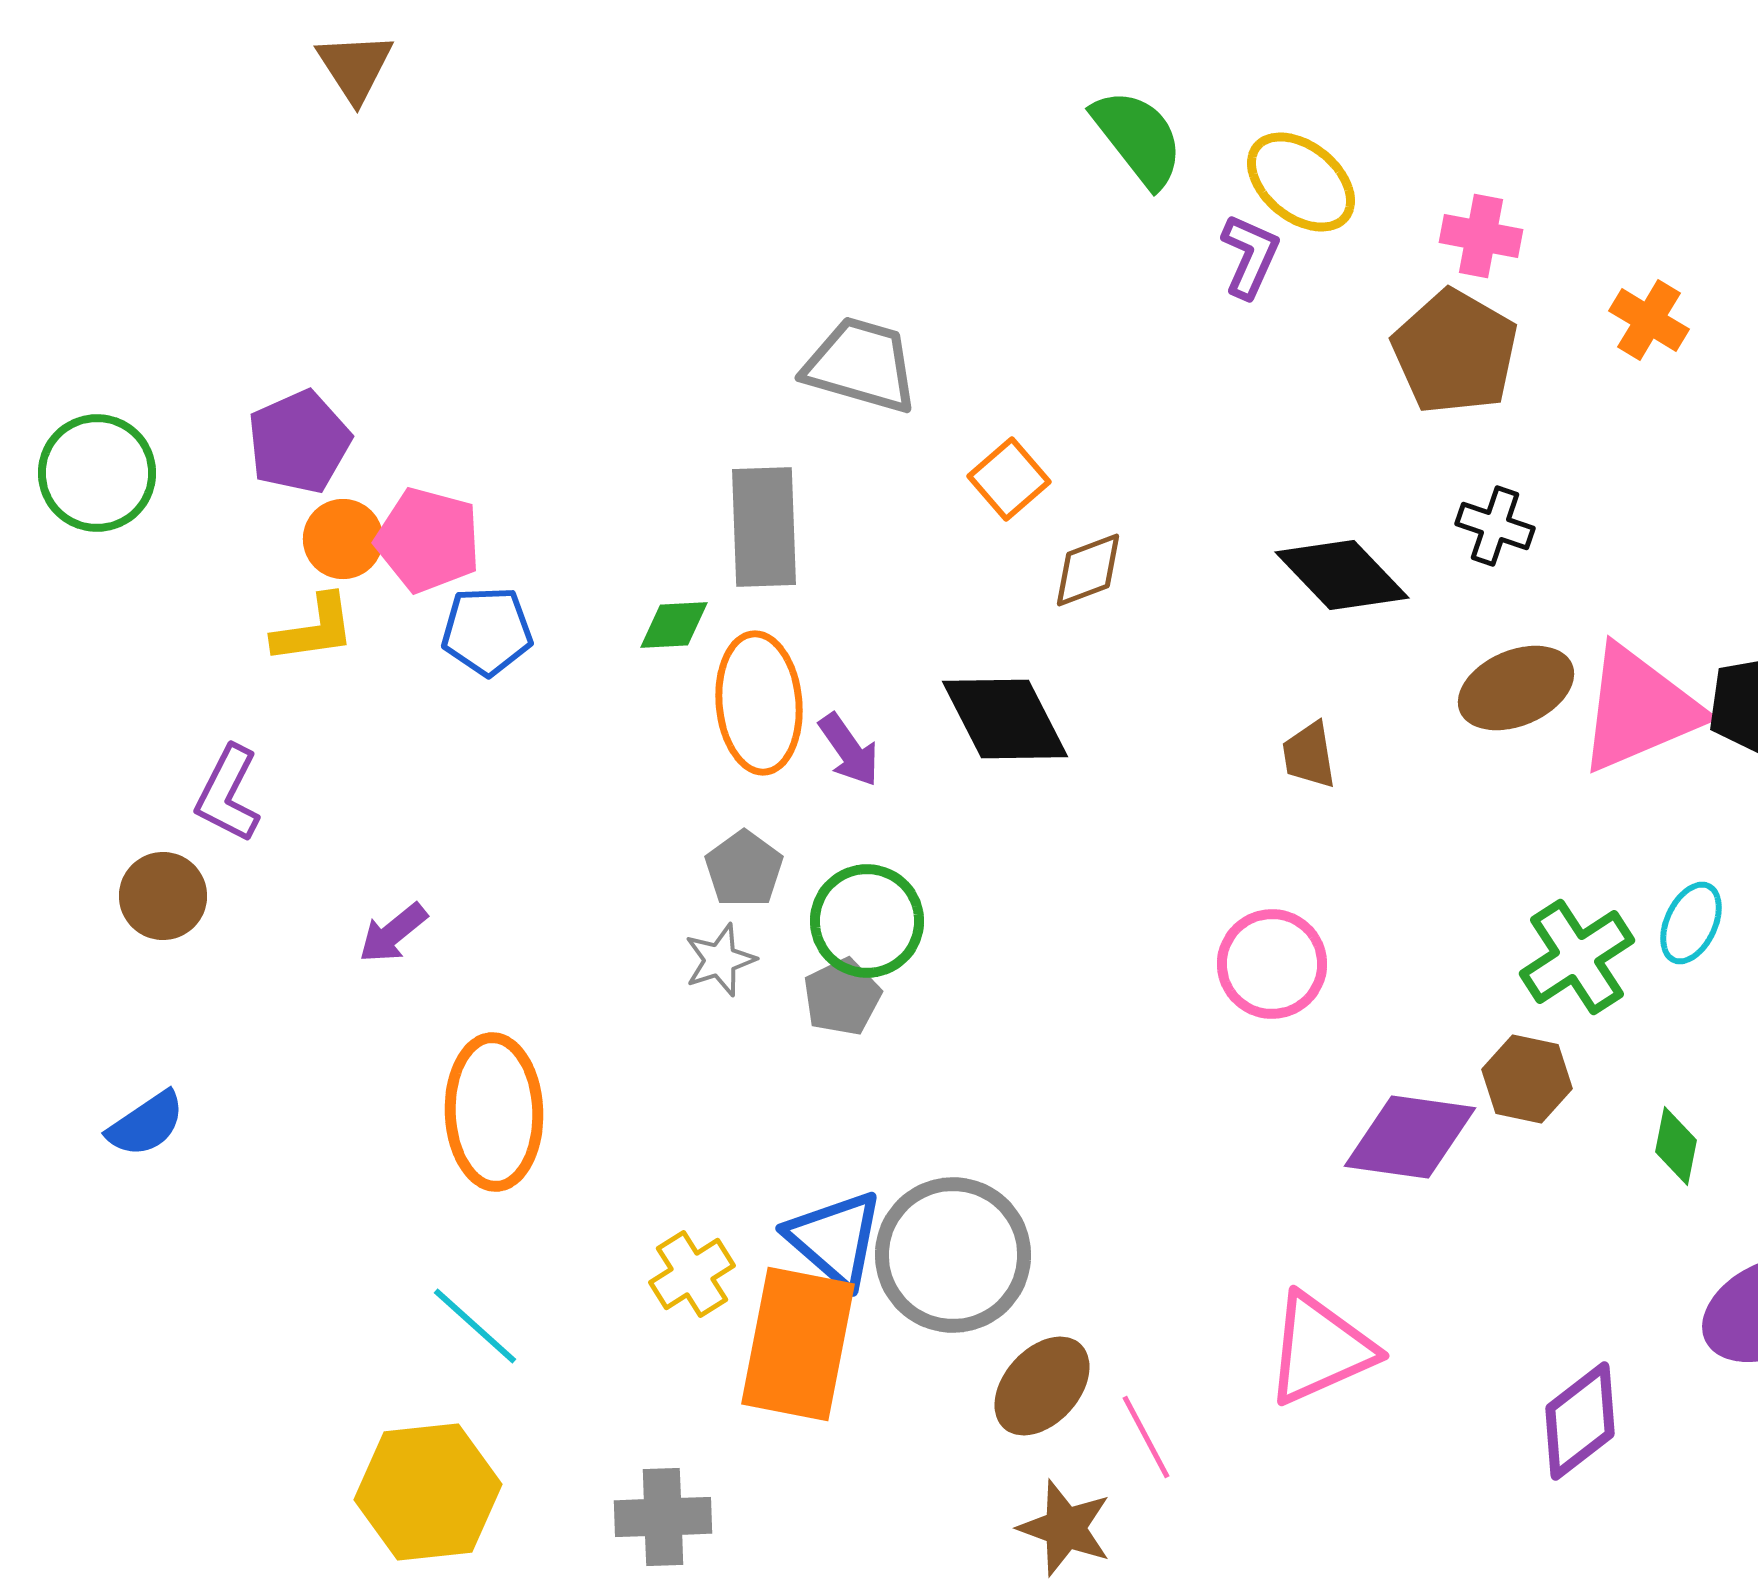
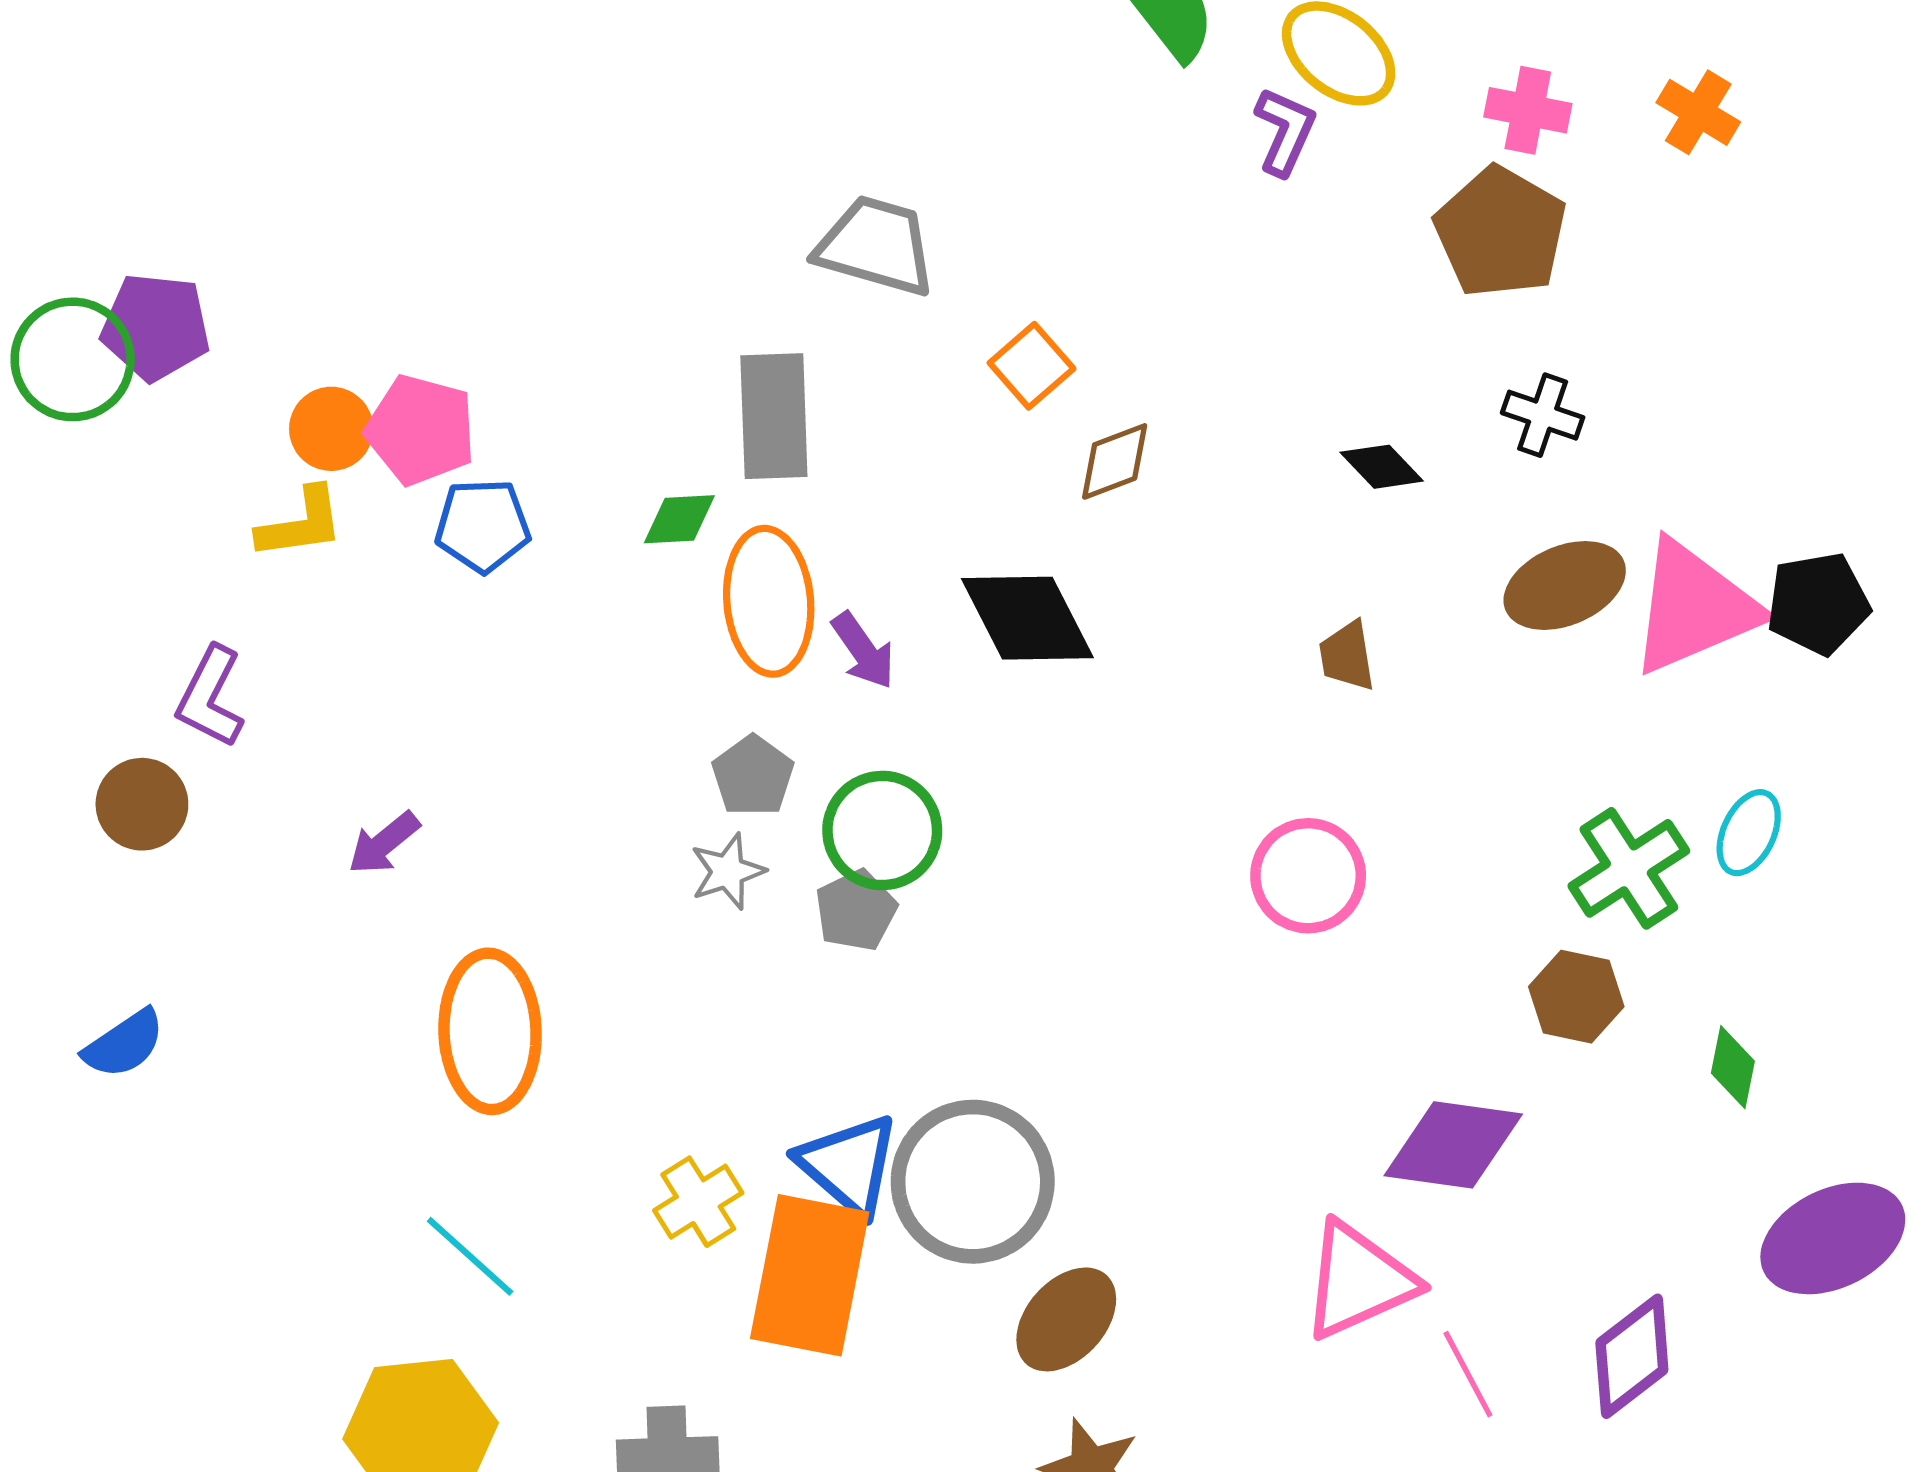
orange cross: (1649, 320) -> (1698, 112), moved
purple pentagon: (299, 442) -> (156, 327), moved, turned 30
black diamond: (1342, 575) -> (1382, 467), size x0.6
purple diamond: (1410, 1137) -> (1453, 1145), moved
pink line: (1146, 1437) -> (1468, 1374), moved

